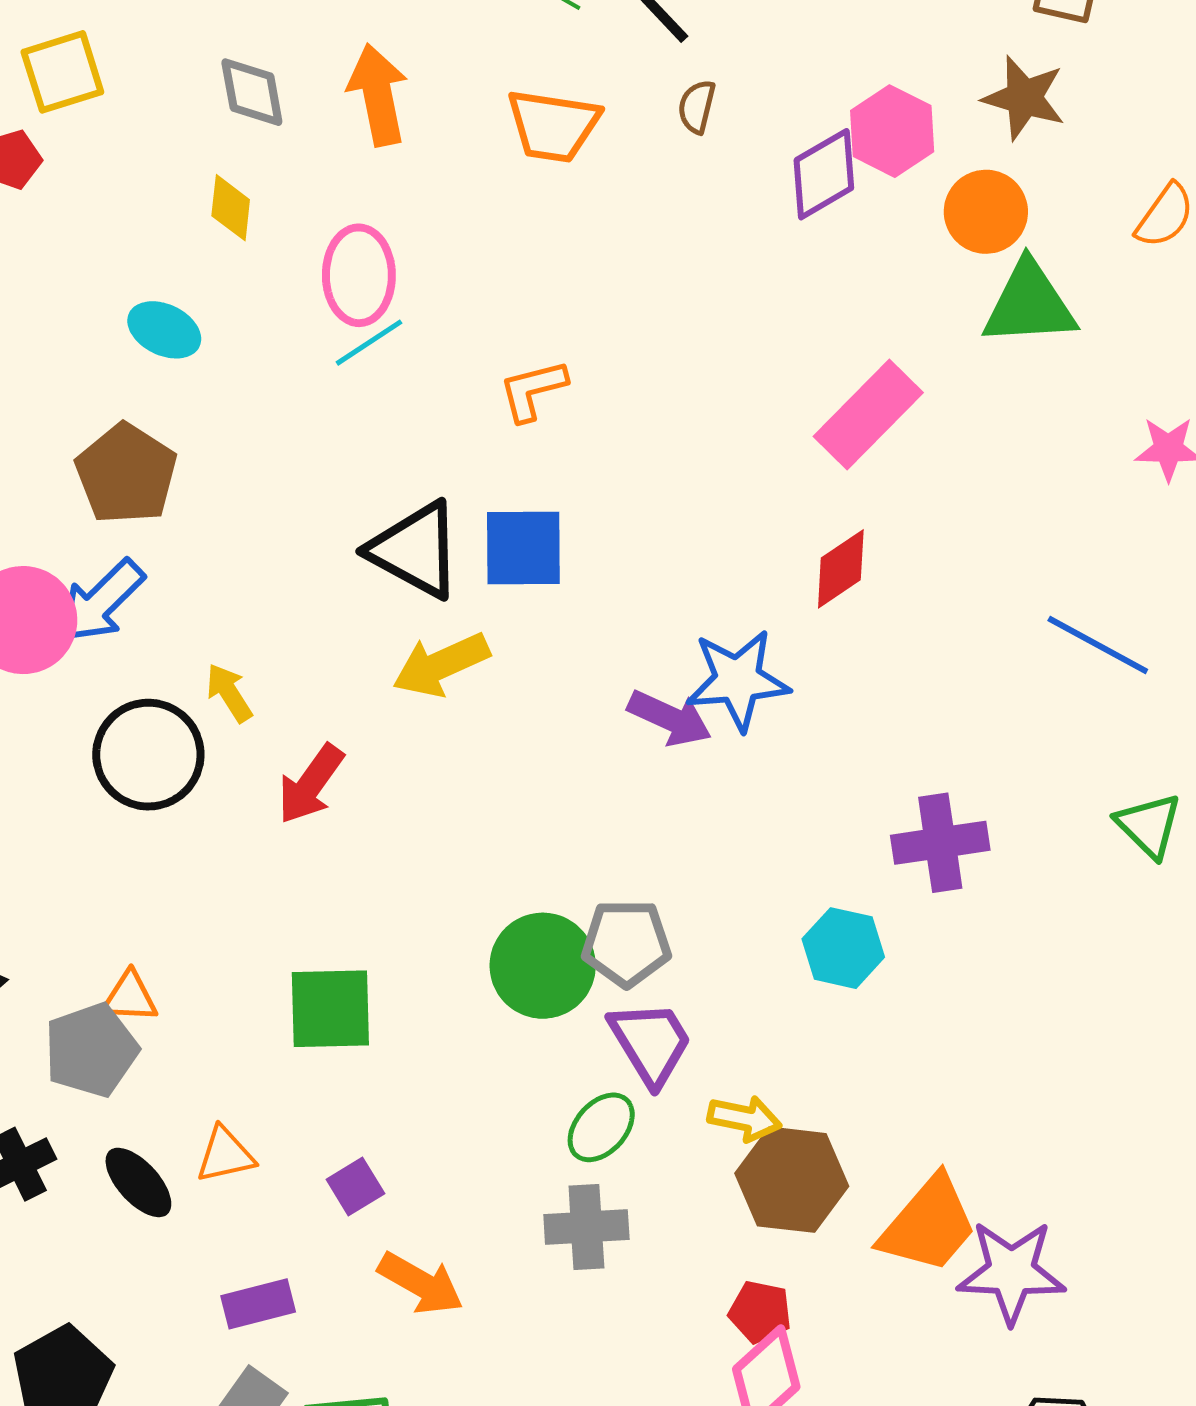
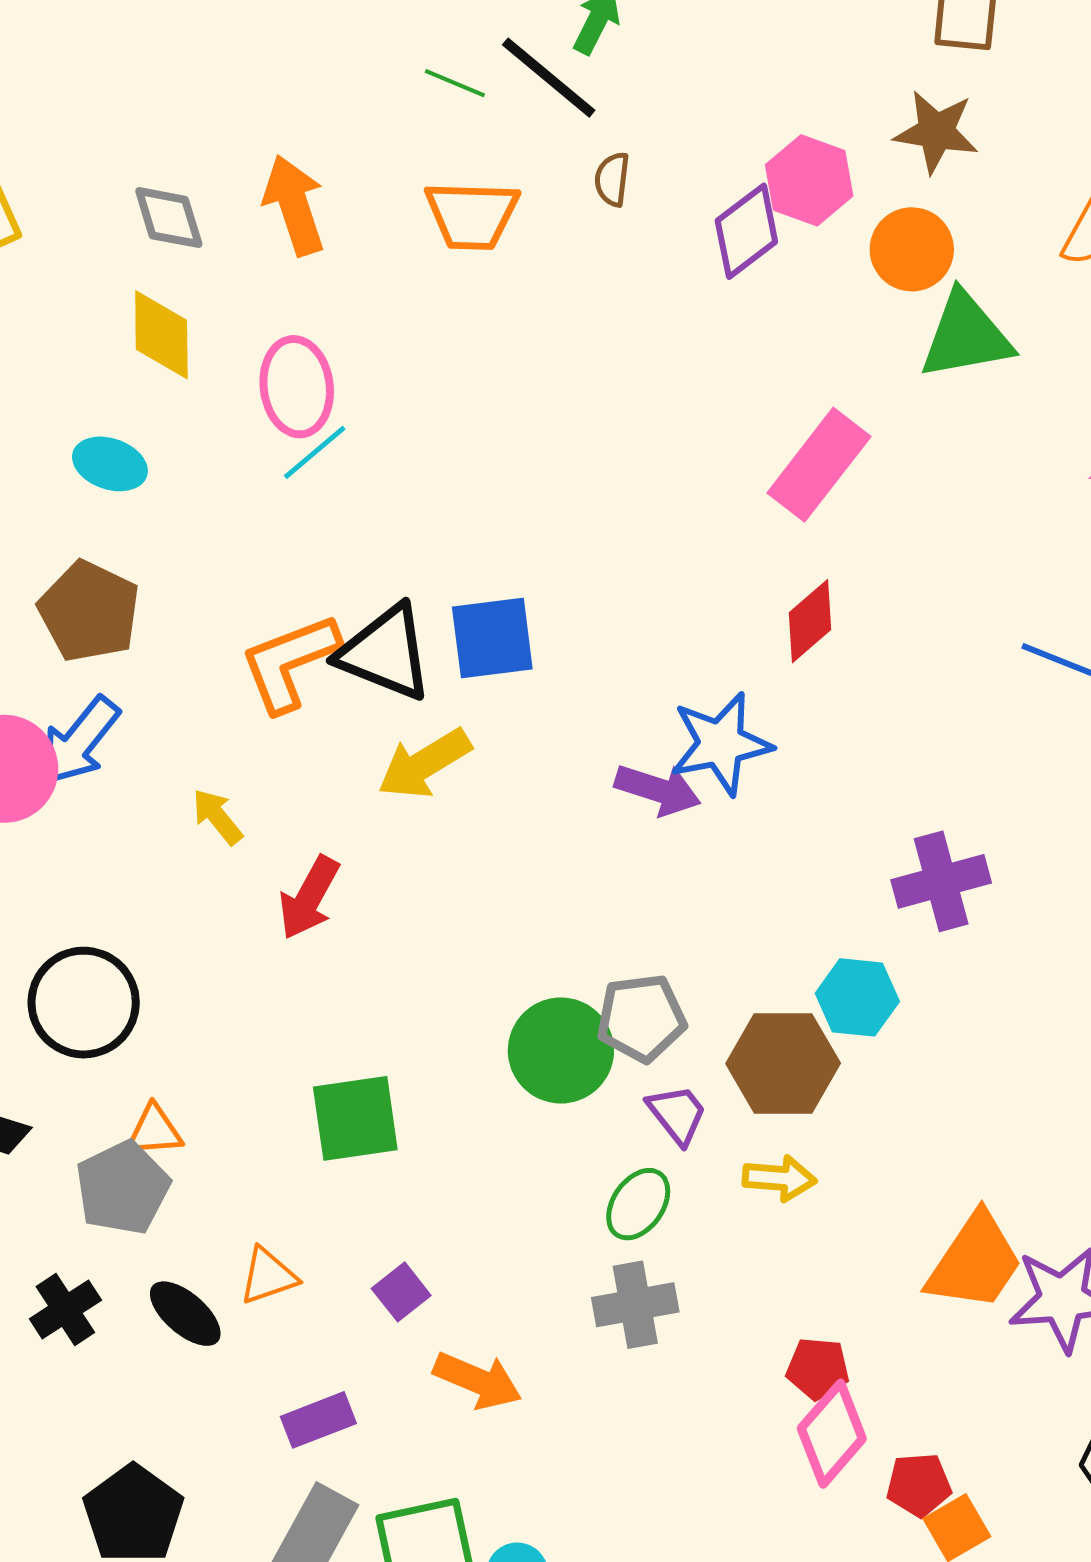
yellow diamond: (231, 208) -> (161, 335), size x1.4
orange L-shape: (533, 390) -> (290, 662), moved, size x1.5
black circle: (148, 755) -> (84, 1003), moved
purple trapezoid: (651, 1043) -> (677, 1114), size x0.7
brown hexagon: (792, 1180) -> (783, 1063), moved

